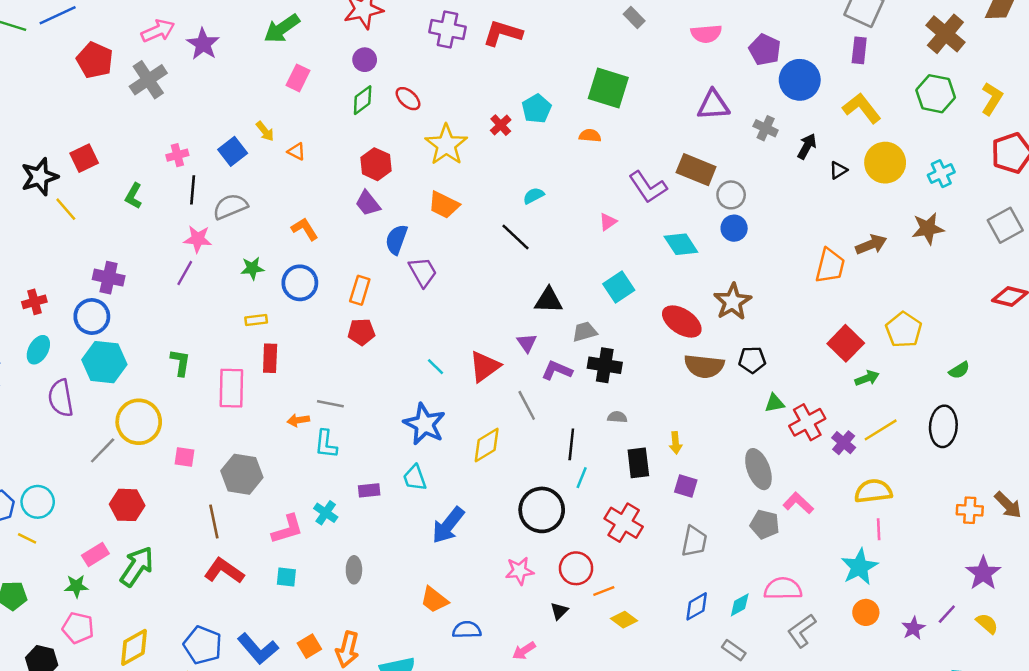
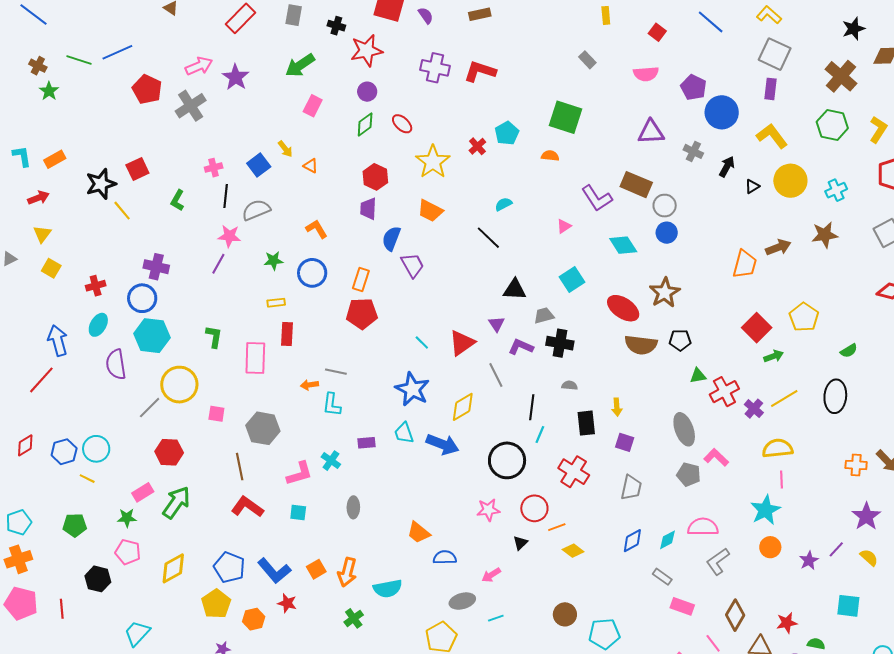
purple trapezoid: (368, 203) -> (368, 209), turned 40
red pentagon: (361, 332) -> (362, 314), size x1.4
blue arrow: (448, 525) -> (443, 444), moved, turned -108

